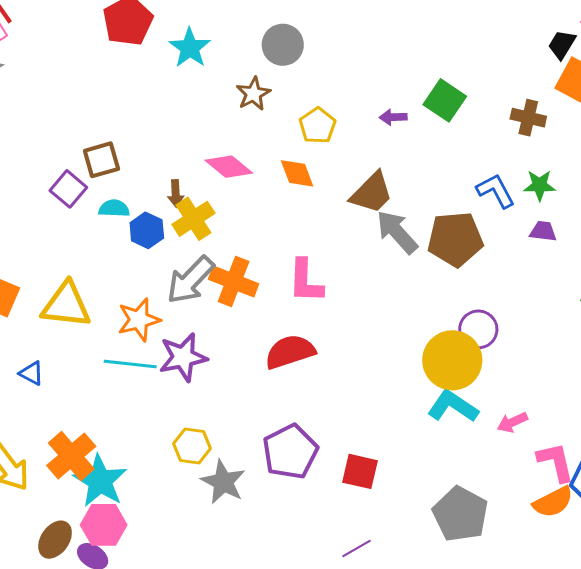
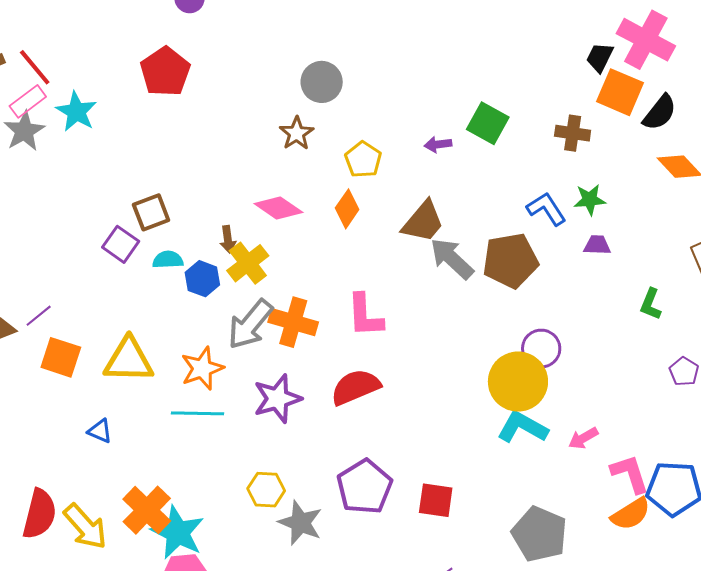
cyan star: (190, 48) -> (76, 112), moved
orange diamond: (297, 173) -> (347, 209), turned 60
purple star: (183, 357) -> (277, 399), moved

